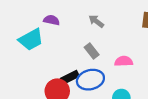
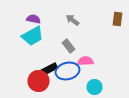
cyan trapezoid: (31, 40) -> (32, 36), moved
pink semicircle: (124, 61) -> (86, 61), moved

